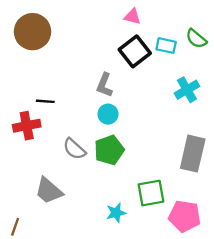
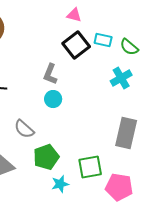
green semicircle: (196, 39) -> (129, 47), moved
green pentagon: (109, 150) -> (46, 157), moved

